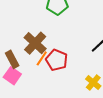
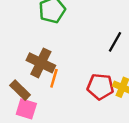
red pentagon: (57, 60) -> (100, 87), moved

